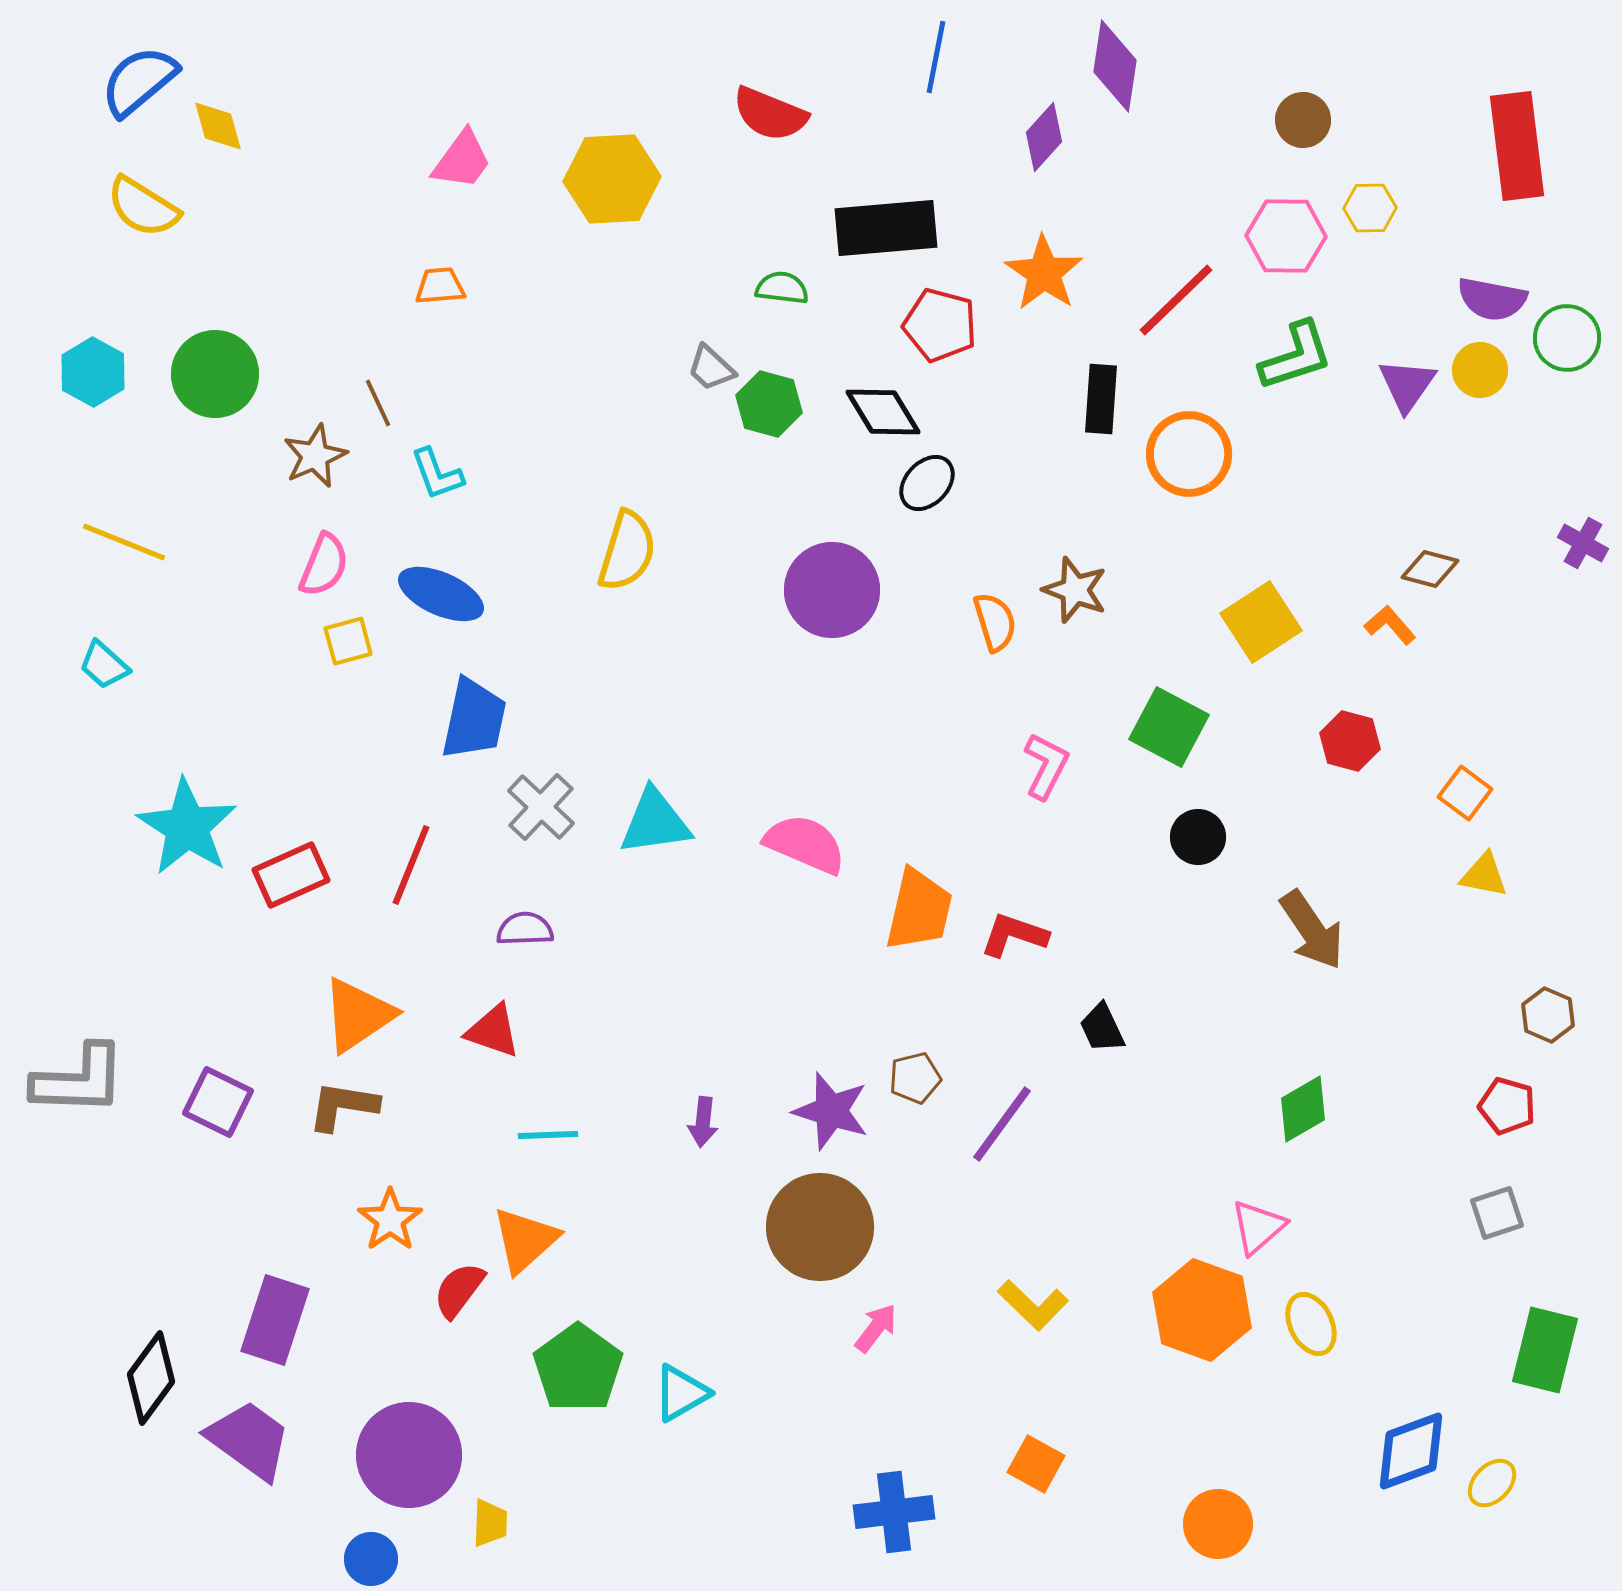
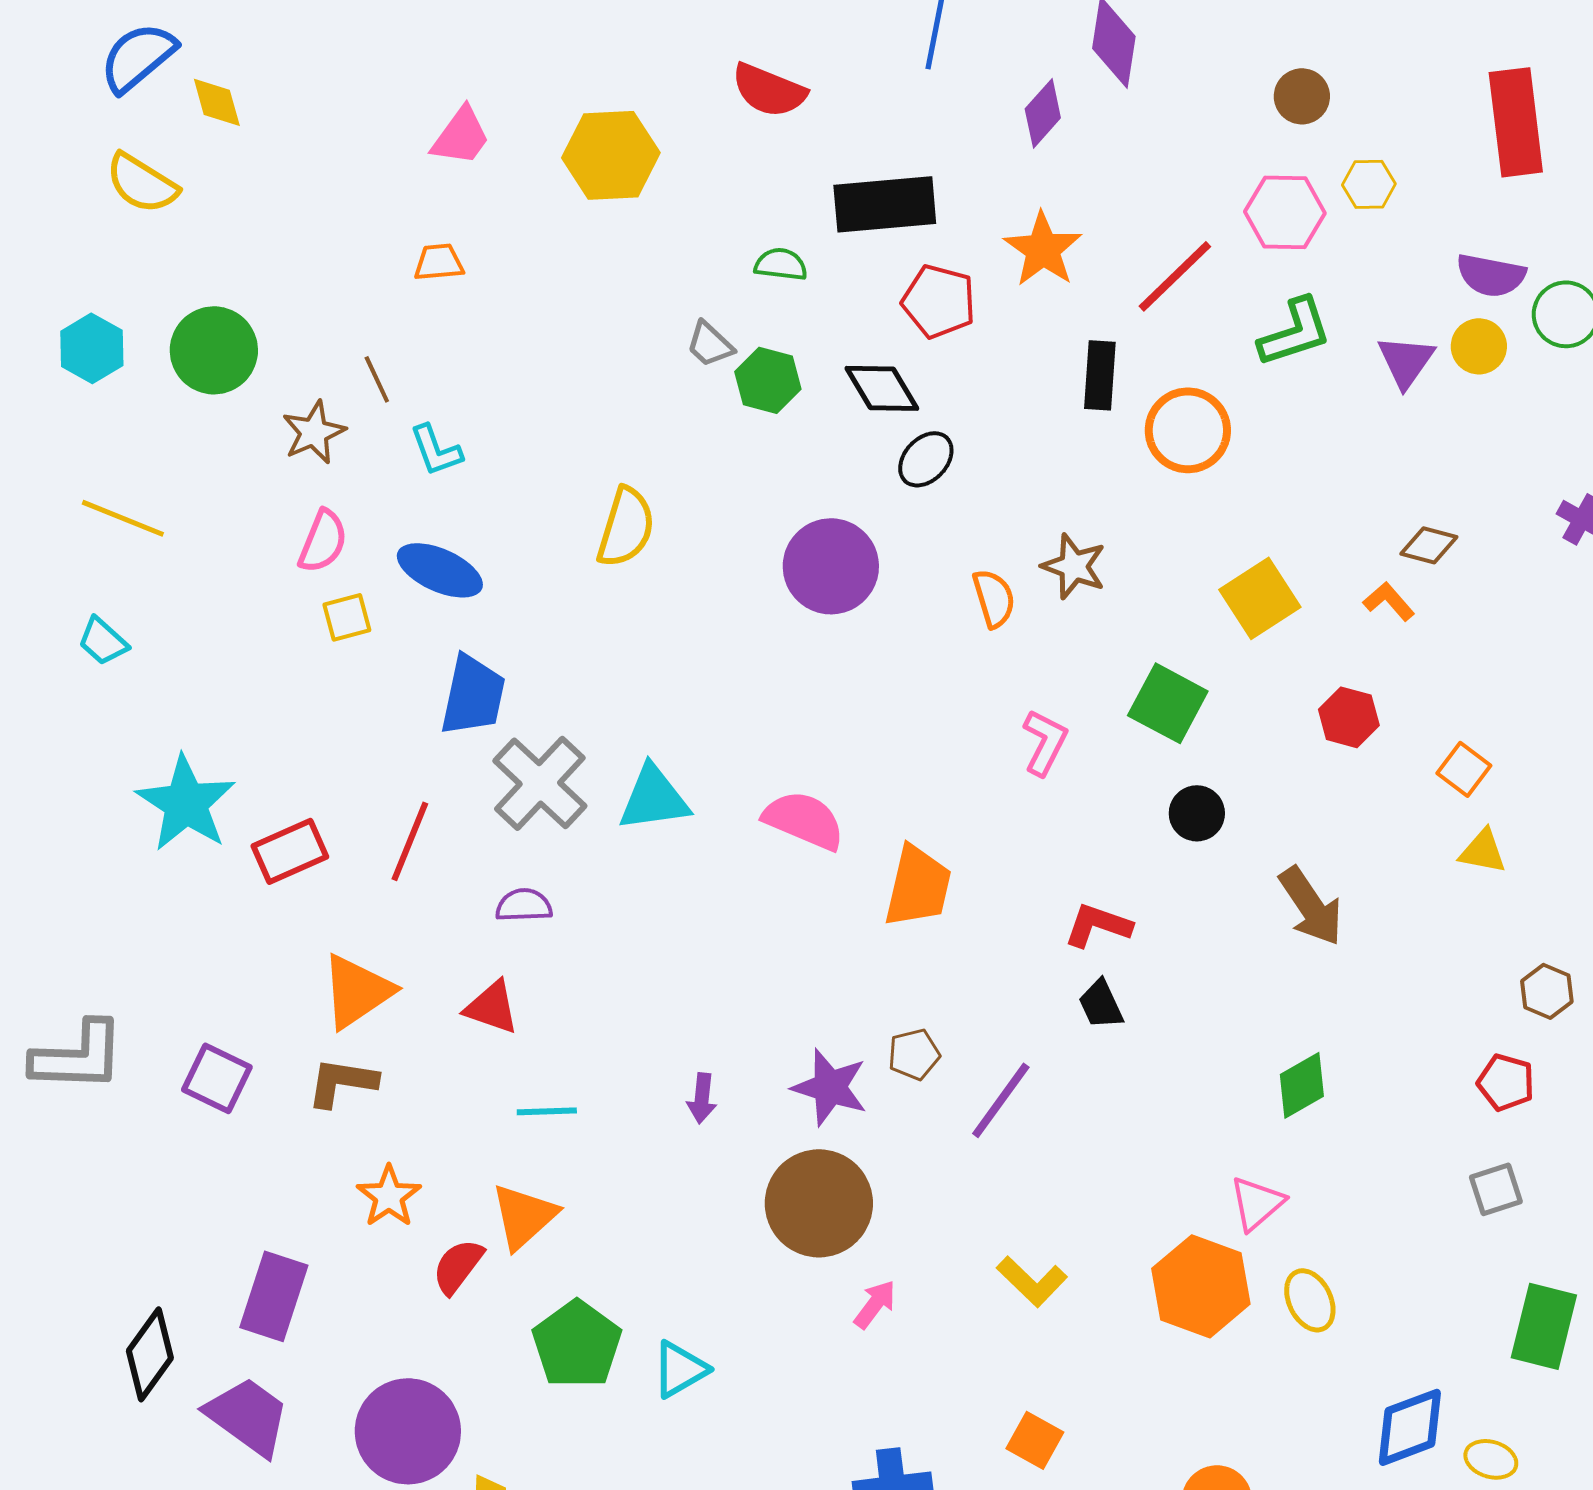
gray cross: (541, 807) -> (540, 783), size x1.4
red L-shape: (1014, 935) -> (1098, 925), moved
yellow ellipse: (1492, 1483) -> (1491, 1459), turned 63

